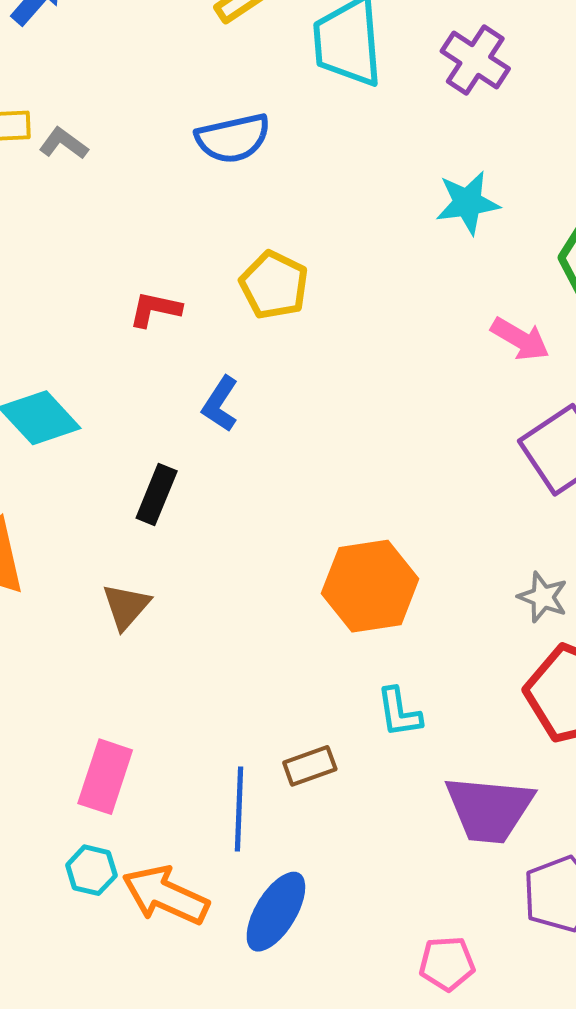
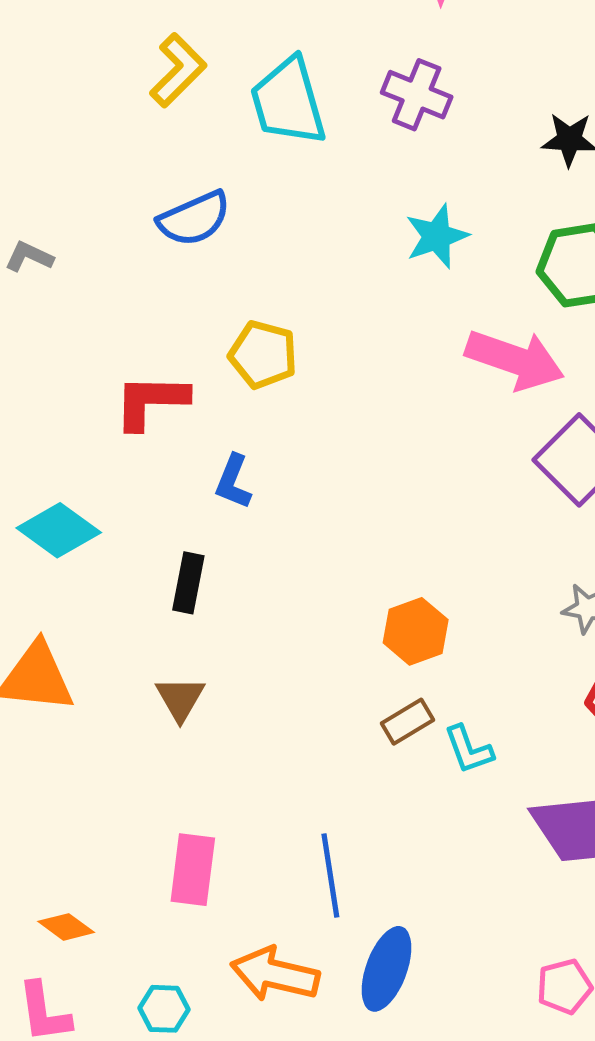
red L-shape: (155, 309) -> (151, 401), size x1.5
pink arrow: (520, 339) -> (515, 360), size x1.6
orange hexagon: (370, 586) -> (416, 631), size x0.7
brown rectangle: (310, 766) -> (408, 722), moved
cyan hexagon: (91, 870) -> (164, 1009), moved

